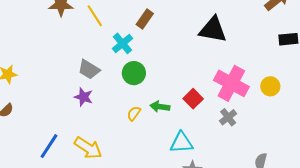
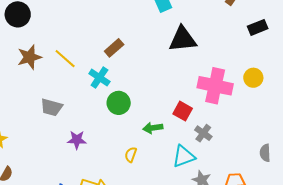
brown rectangle: (145, 19) -> (114, 48), turned 30
gray trapezoid: (89, 69) -> (51, 107), moved
yellow semicircle: (134, 113) -> (131, 155), moved
gray cross: (228, 117) -> (203, 133), moved

